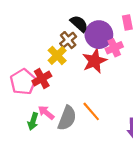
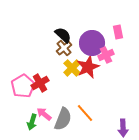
black semicircle: (79, 24) -> (63, 35), moved
yellow cross: (57, 55) -> (72, 68), moved

